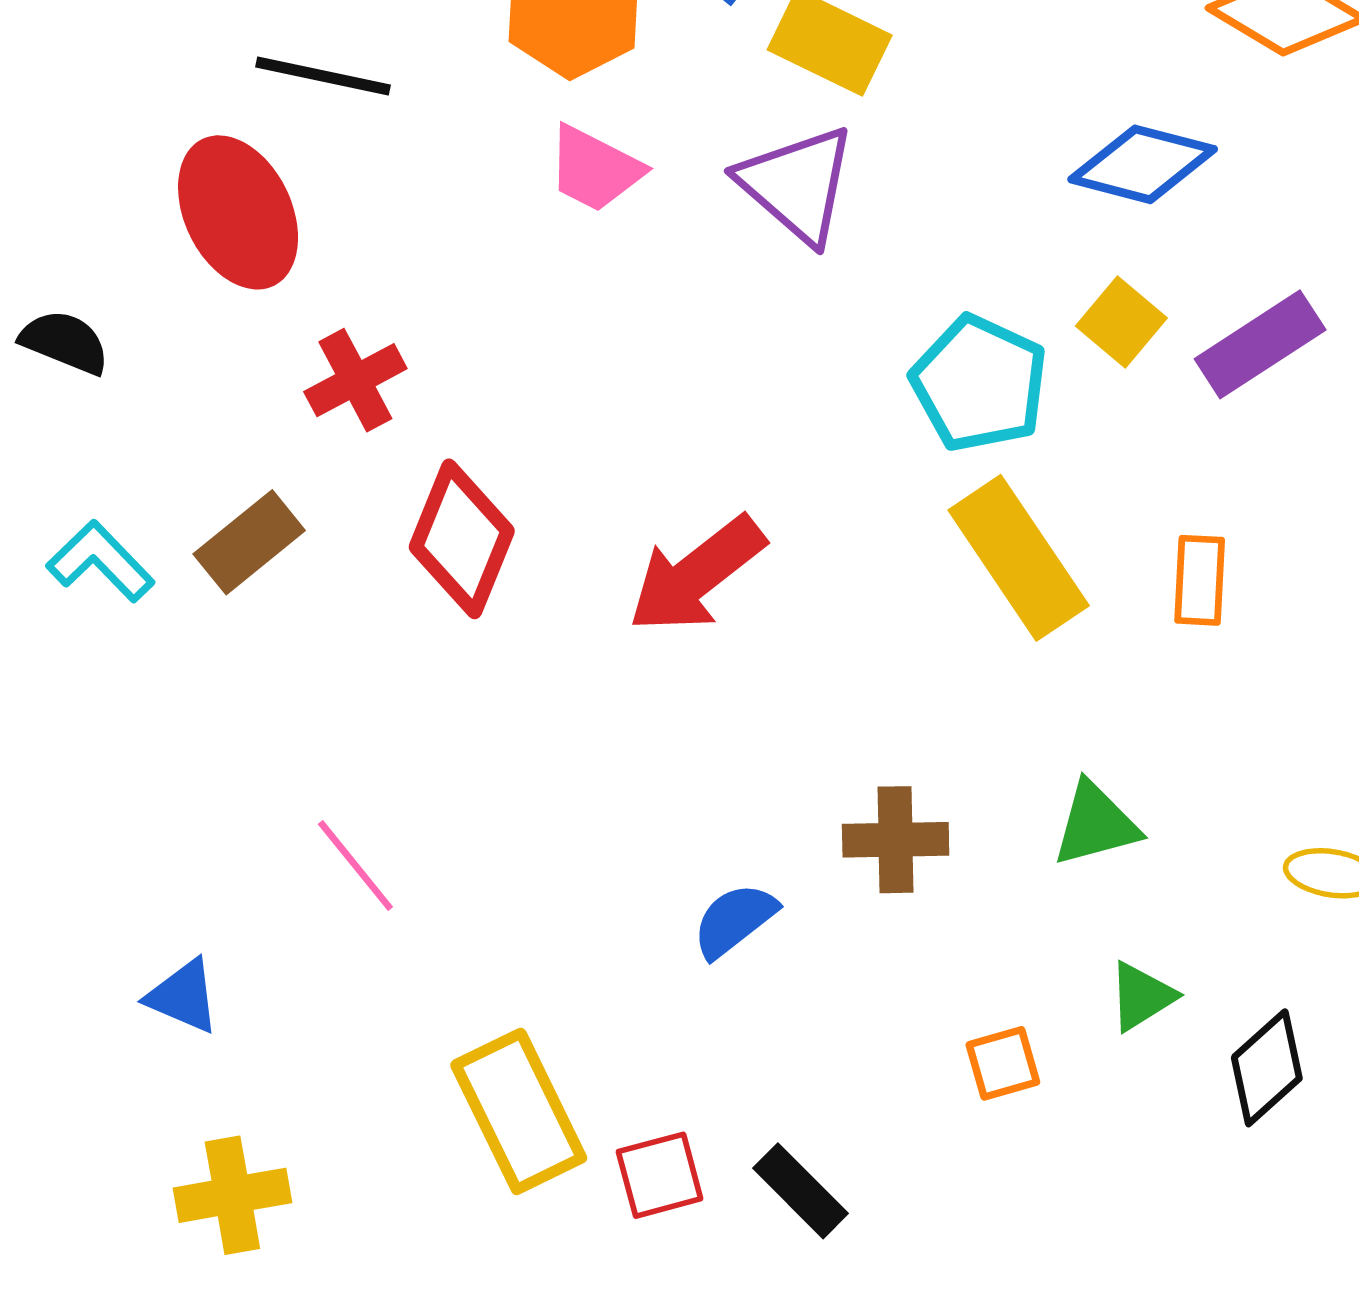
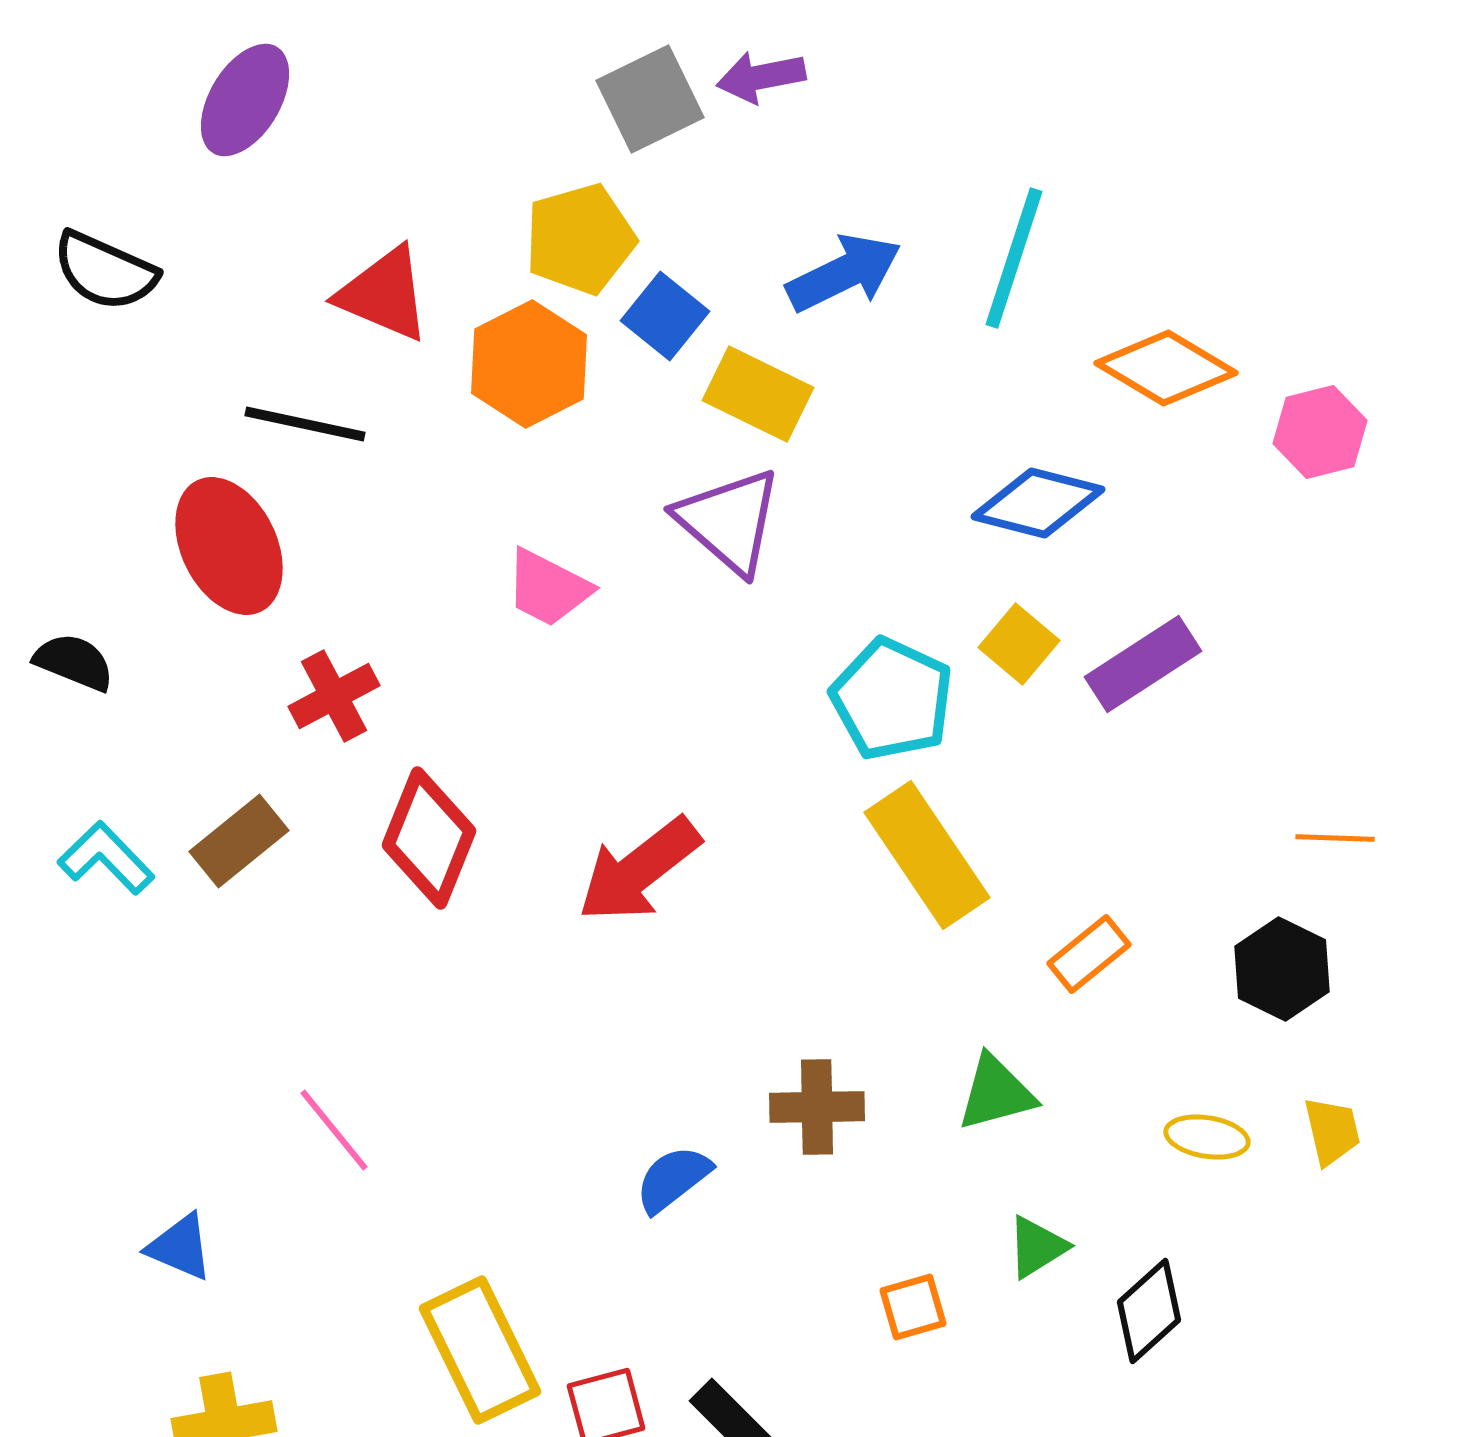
pink trapezoid: (595, 169) -> (548, 588), moved
orange rectangle: (1200, 580) -> (1089, 954), moved, turned 48

